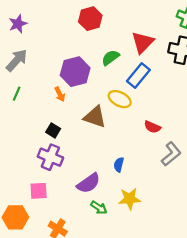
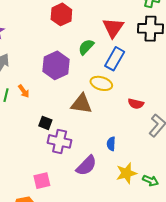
orange arrow: (60, 94) -> (24, 91), moved
purple cross: (50, 157) -> (60, 141), moved
green arrow: (99, 208) -> (150, 181), moved

